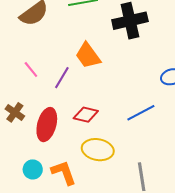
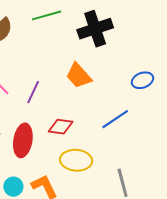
orange trapezoid: (88, 56) -> (79, 76), moved

